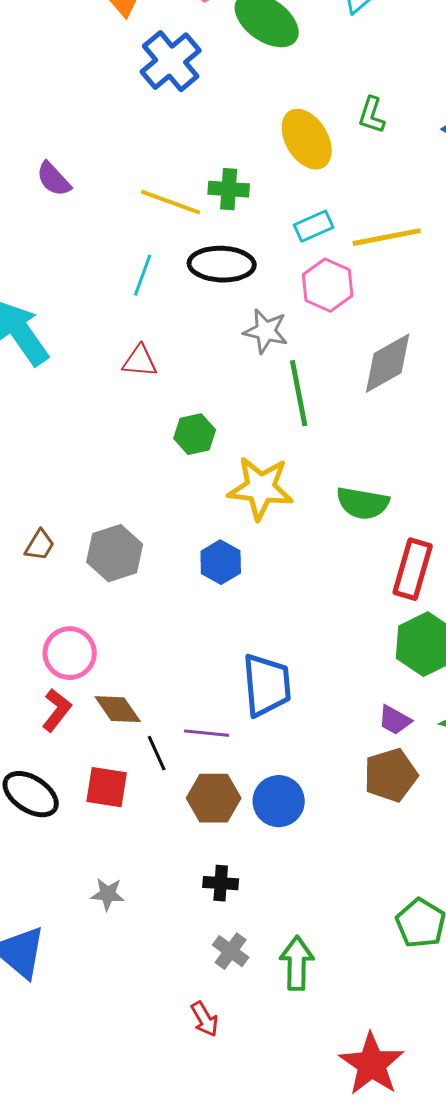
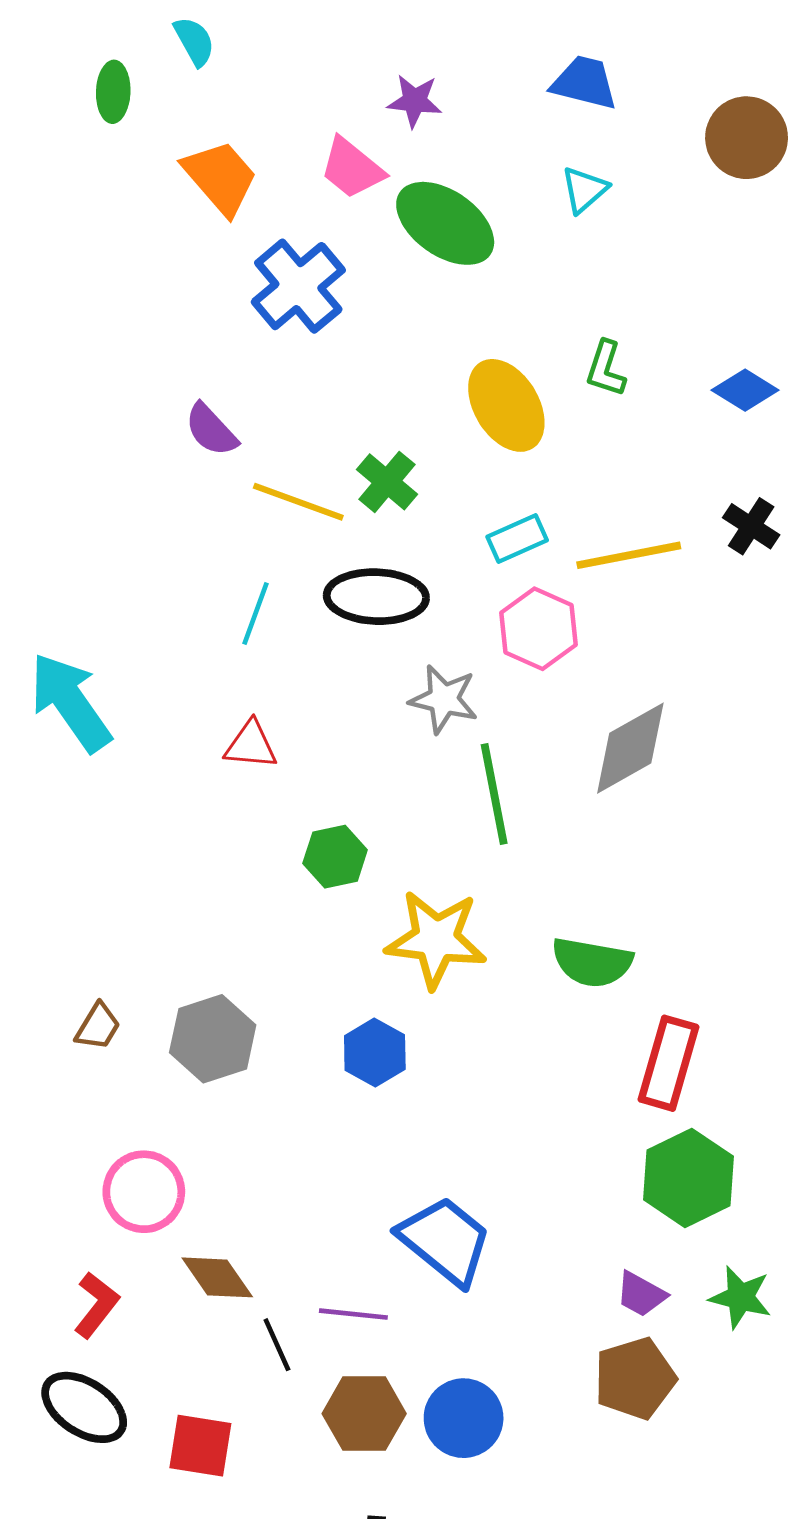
purple semicircle: (54, 179) -> (211, 430), moved
green cross: (229, 189) -> (387, 482), turned 36
blue trapezoid: (267, 685) -> (445, 1241), turned -46
red L-shape: (57, 710) -> (96, 1305), moved
red square: (107, 787) -> (200, 1446), moved

